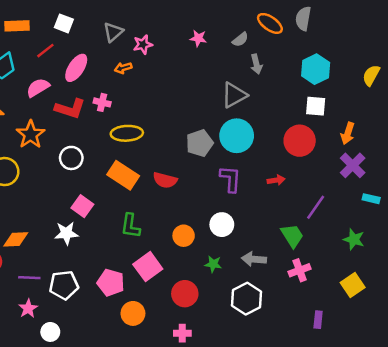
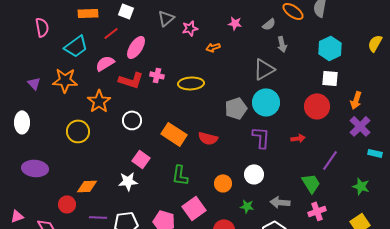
orange arrow: (123, 68) -> (213, 47), moved
yellow semicircle: (371, 75) -> (375, 43), moved
yellow ellipse: (127, 133) -> (191, 83), moved

